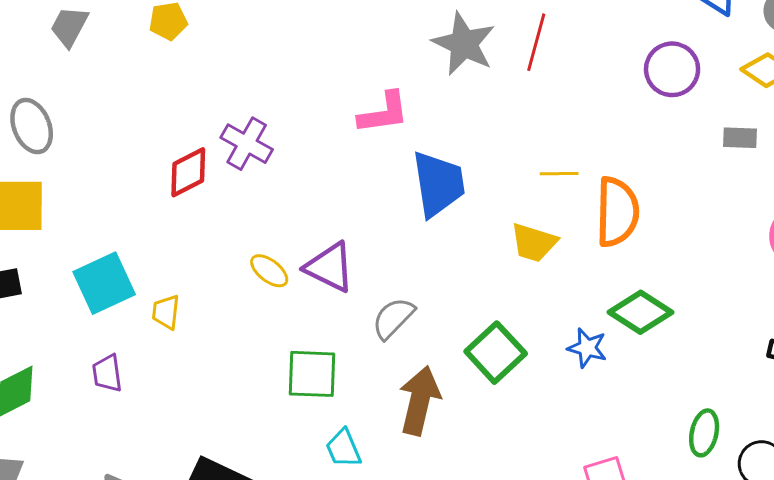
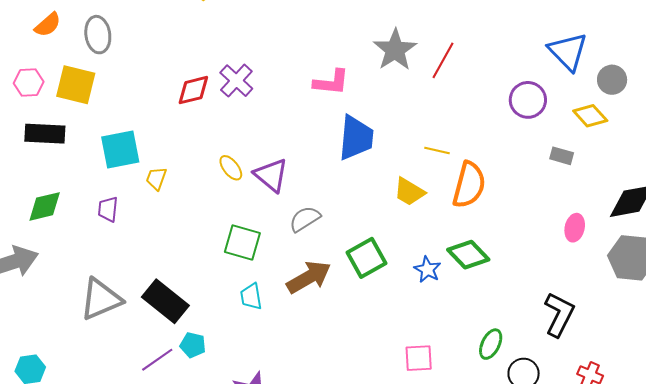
brown arrow: (420, 400) -> (309, 277), turned 33

